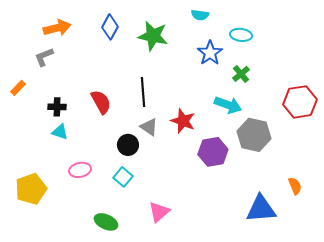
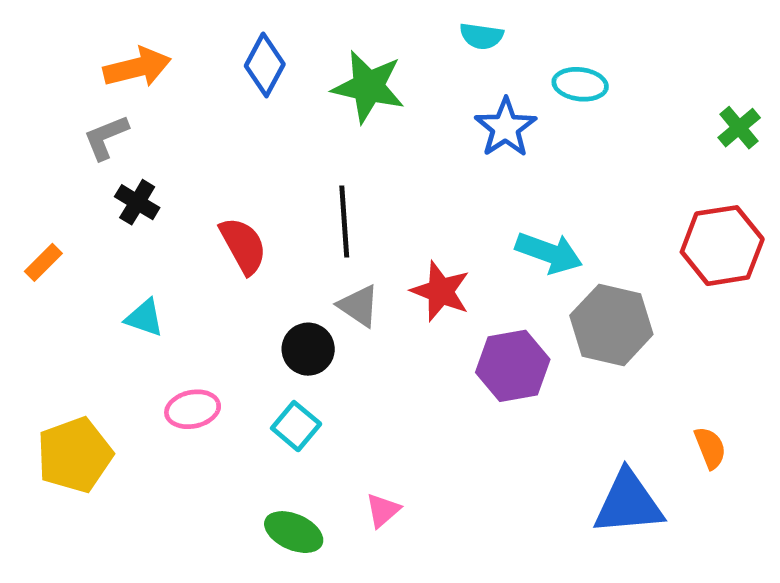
green cross: (241, 74) -> (739, 128), moved
orange rectangle: (18, 88) -> (43, 262), moved
black cross: (57, 107) -> (137, 202), moved, turned 30
pink triangle: (159, 212) -> (383, 510), size x0.7
green ellipse: (106, 222) -> (294, 532), moved

